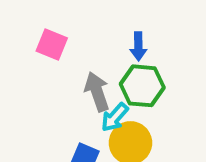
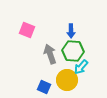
cyan arrow: (115, 117) -> (81, 67), moved

